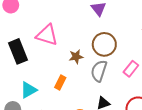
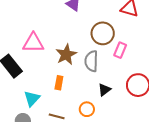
brown circle: (104, 44) -> (103, 33), moved
brown star: (76, 57) -> (66, 55), size x1.5

